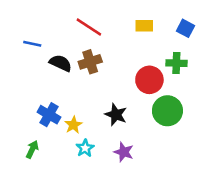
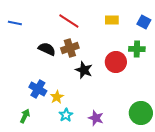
blue line: (32, 44) -> (15, 23), moved
green circle: (167, 111) -> (141, 113), moved
black star: (116, 115) -> (84, 70), moved

